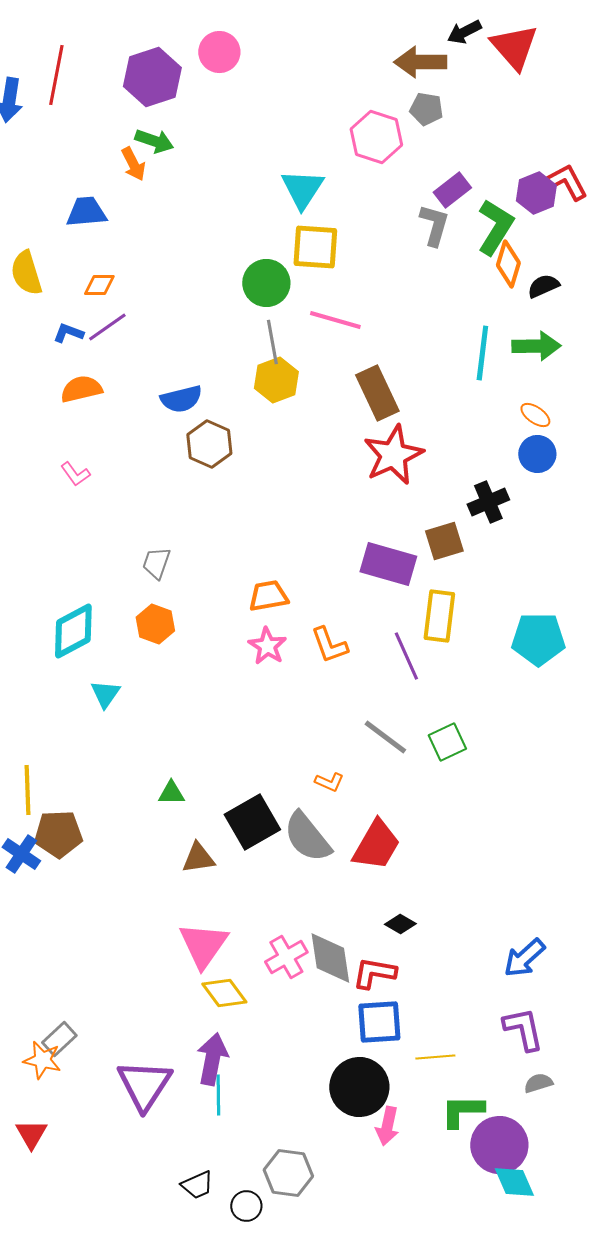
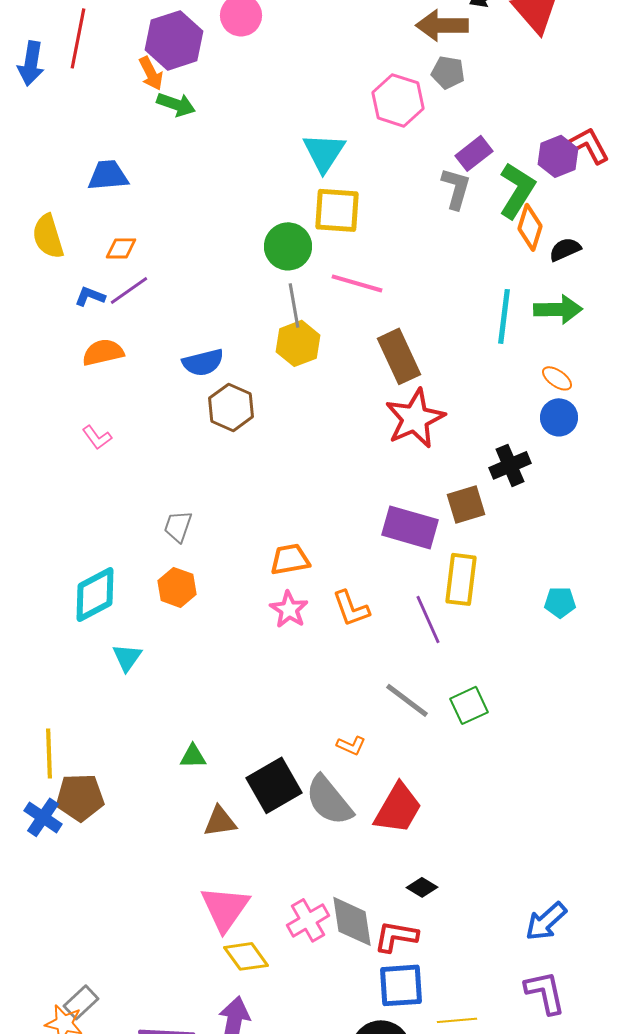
orange arrow: (133, 164) -> (151, 73), moved
cyan pentagon: (538, 639) -> (560, 602), size x0.6

